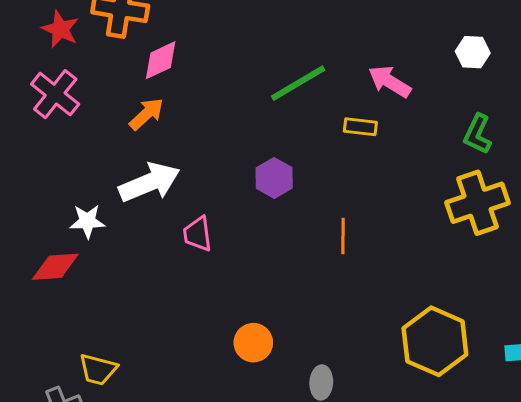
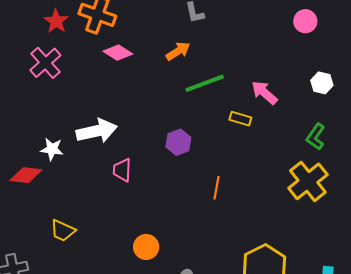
pink diamond: (161, 60) -> (118, 53), turned 48
orange arrow: (146, 114) -> (178, 51), moved
yellow cross: (478, 203) -> (308, 181), turned -30
yellow trapezoid: (98, 369) -> (63, 231), moved

